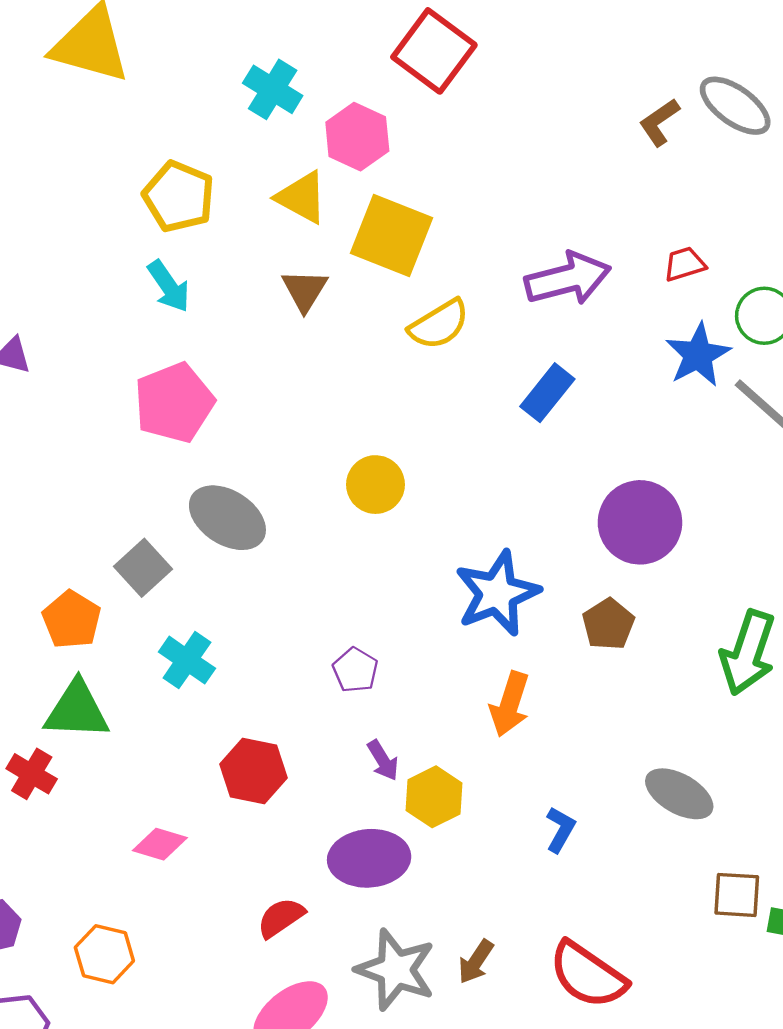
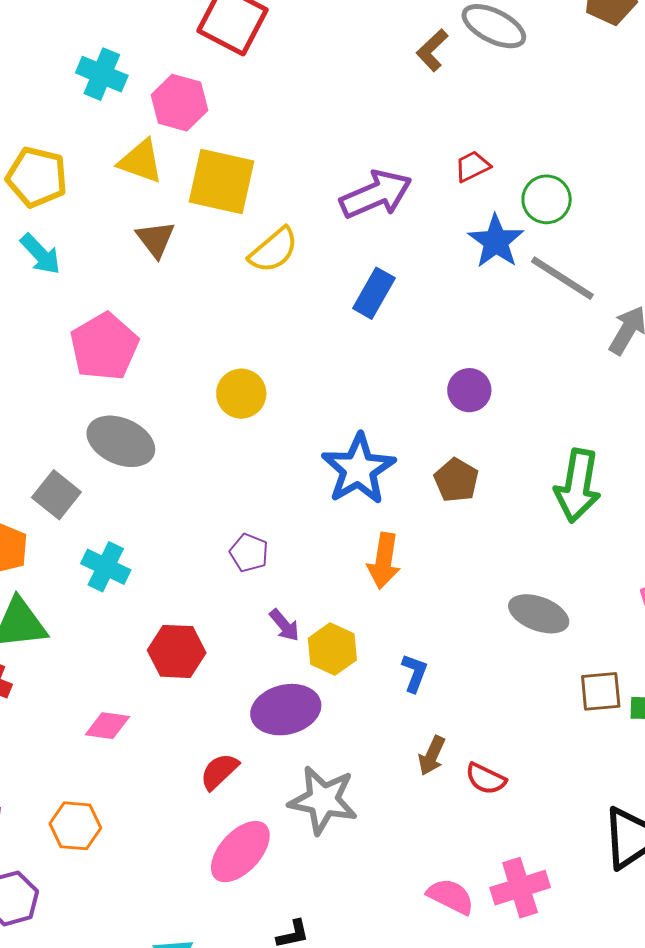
pink pentagon: (174, 403) -> (104, 347), moved
purple circle: (640, 522) -> (469, 390), size x0.6
blue L-shape: (560, 829) -> (414, 673), moved
brown arrow: (476, 962) -> (432, 756), moved
red semicircle: (588, 975) -> (486, 779), size x0.6

